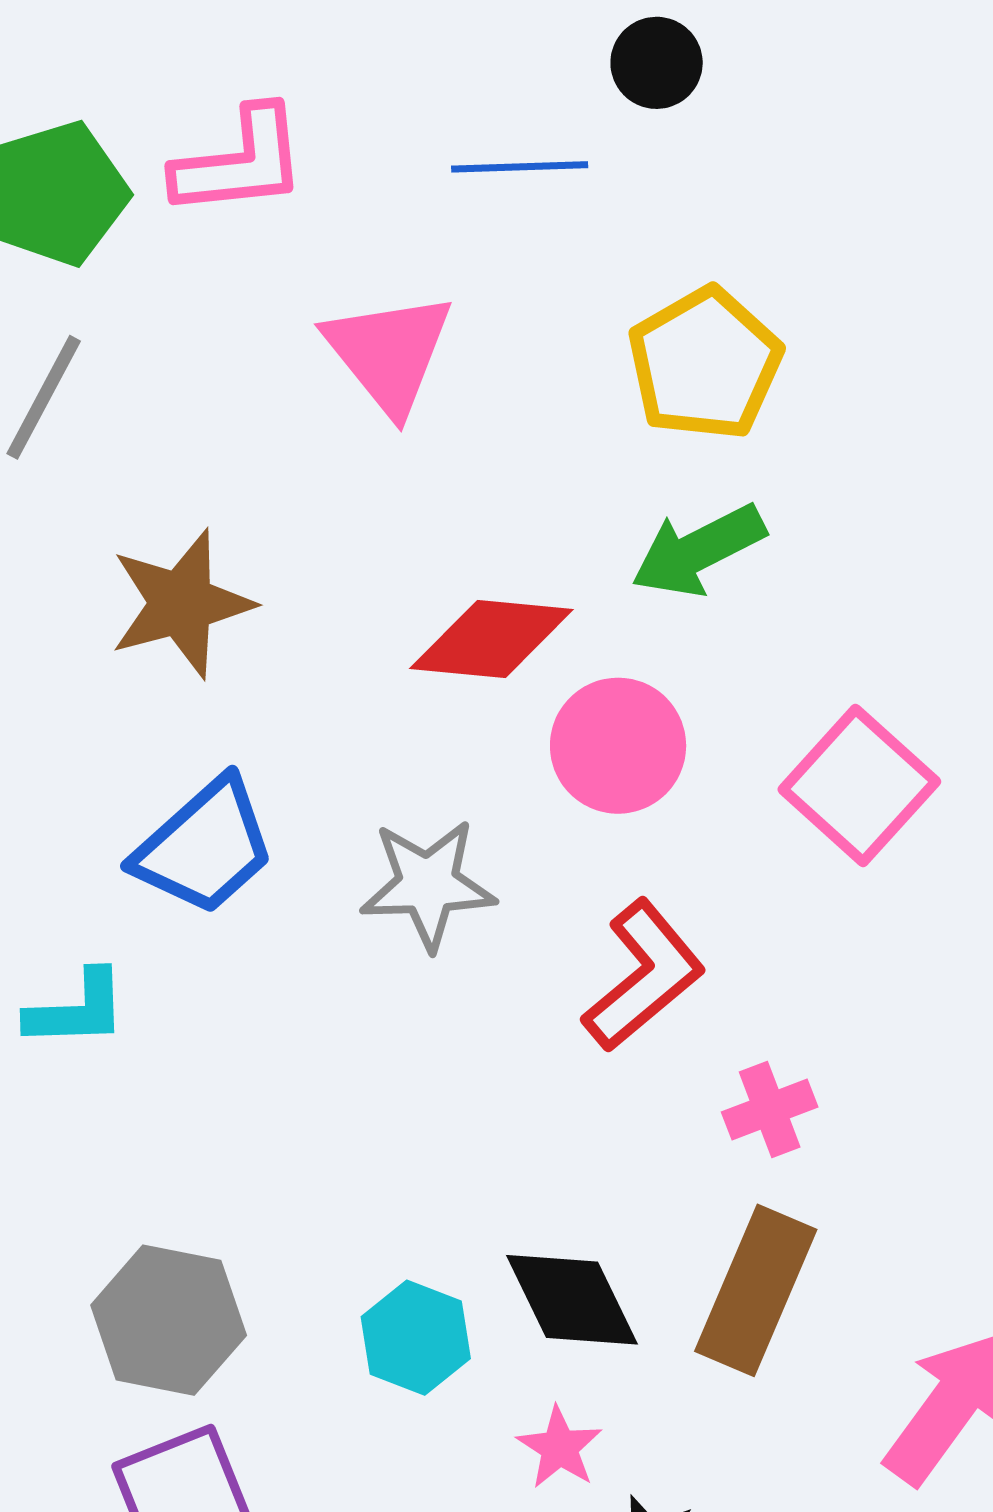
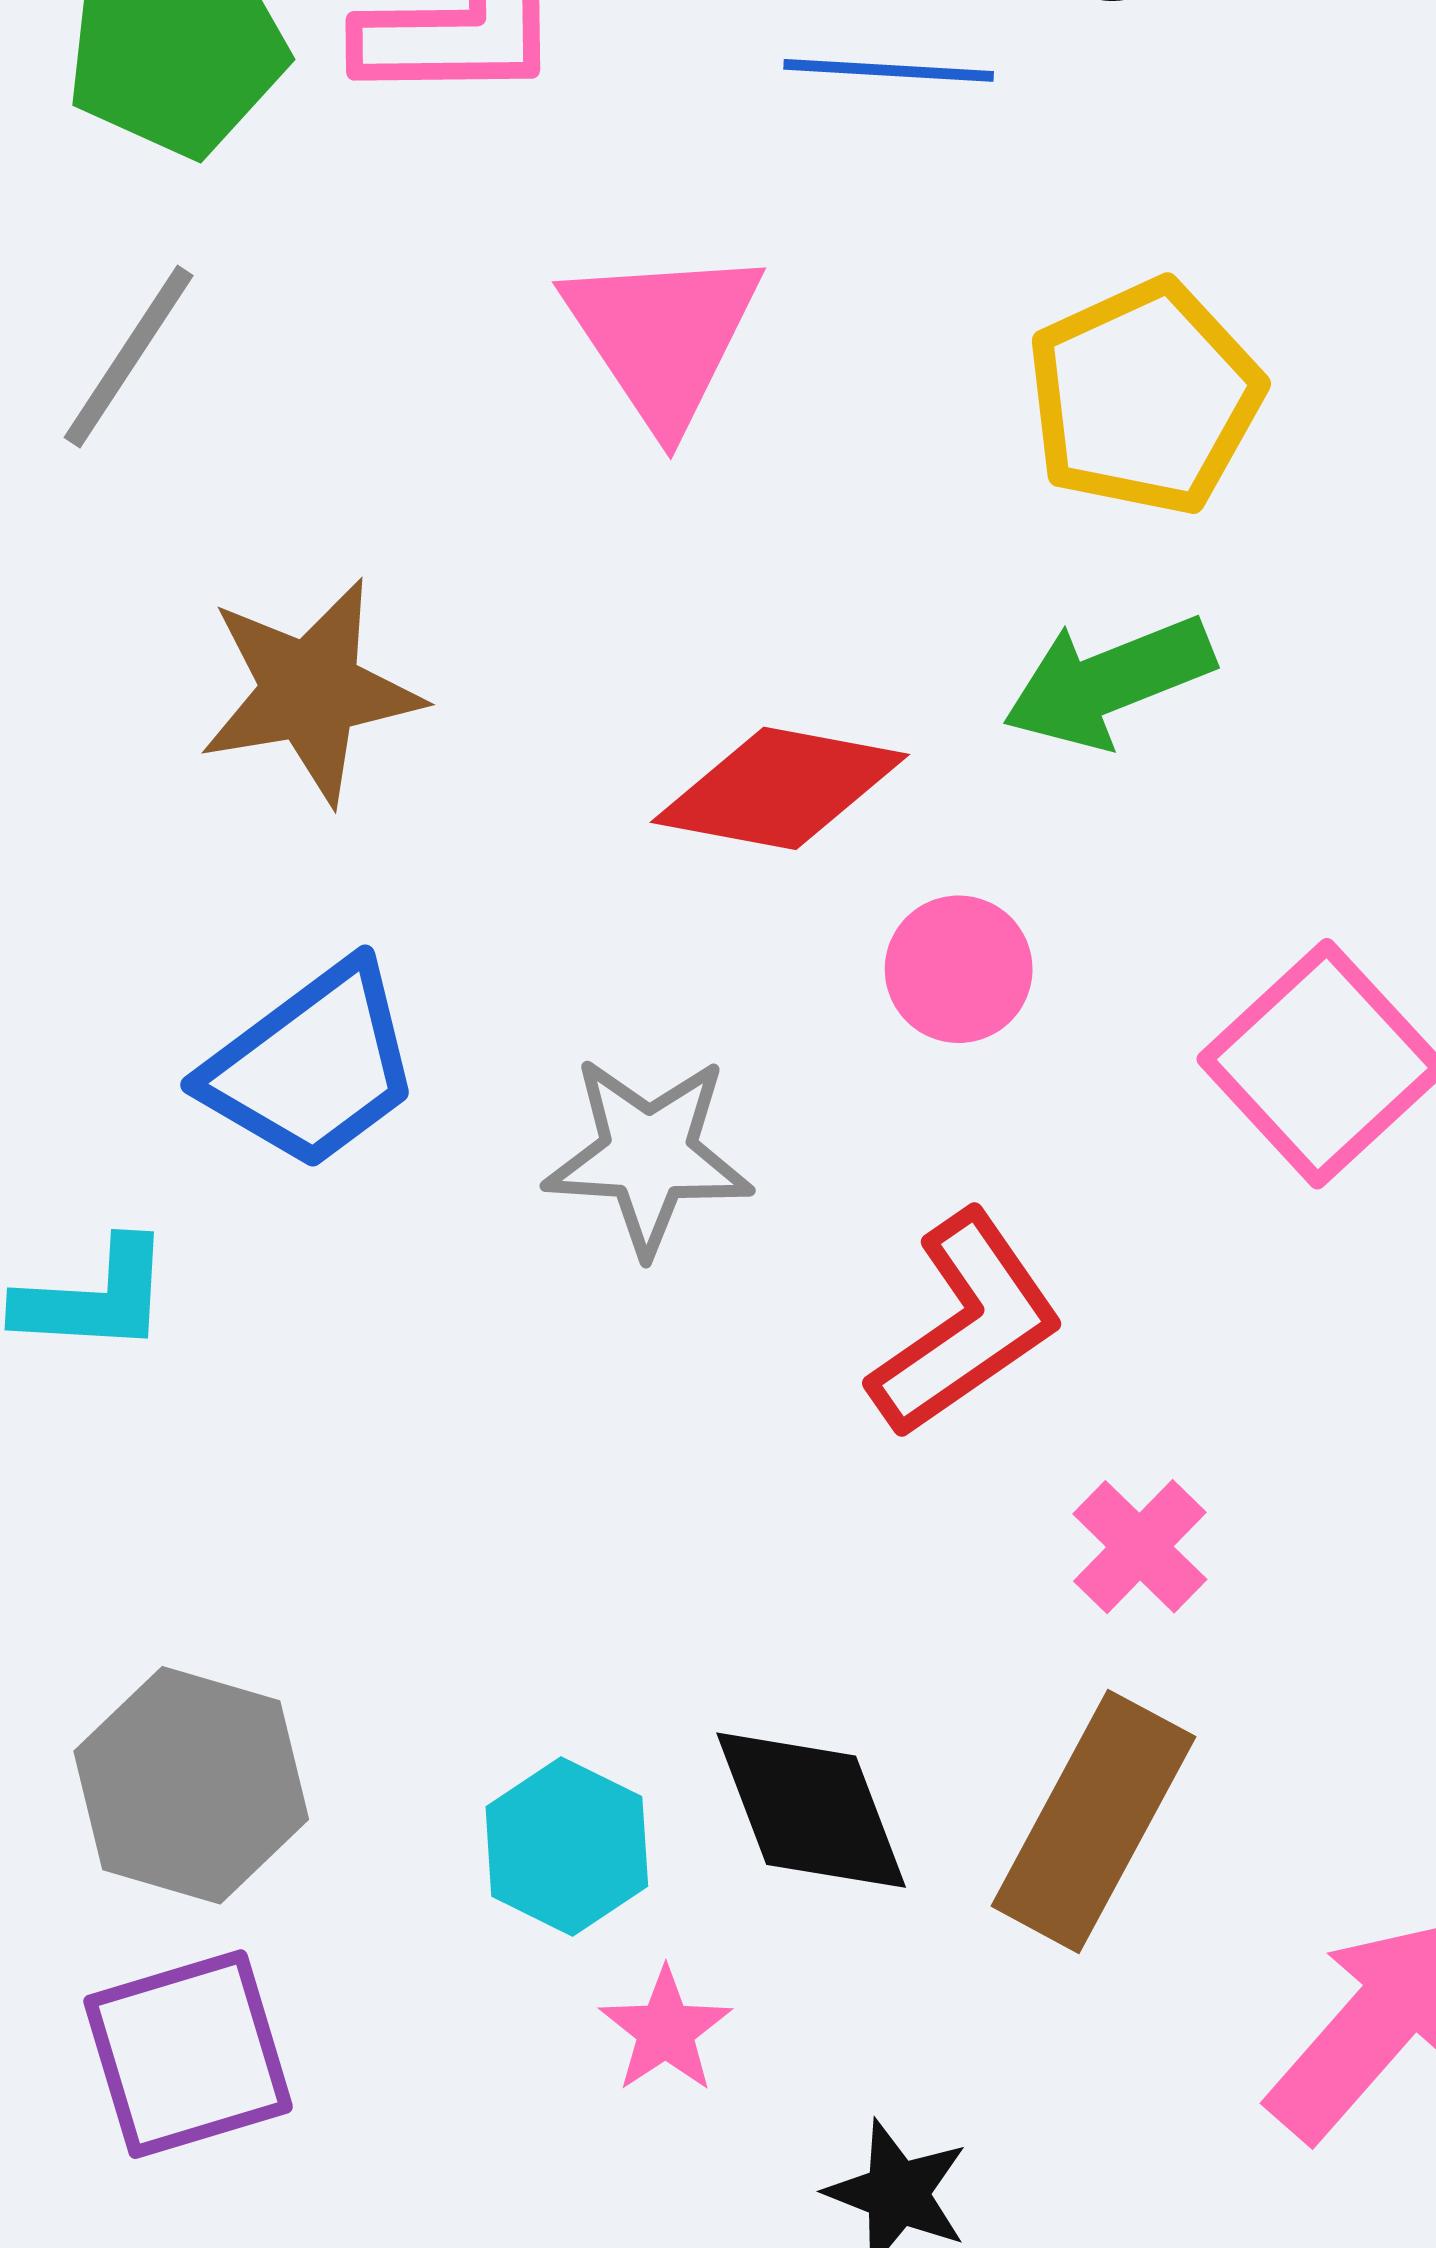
pink circle: (618, 746) -> (959, 969), size x0.7
pink cross: (770, 1109) -> (1140, 1547), turned -30
pink star: (559, 1448) -> (665, 2030), moved

